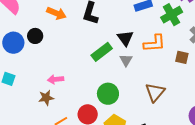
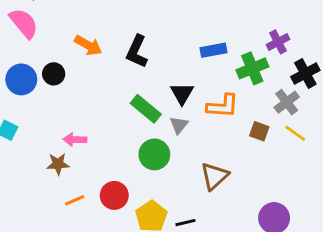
green rectangle: (102, 52) -> (146, 109), turned 70
green circle: (108, 94) -> (154, 154), moved

